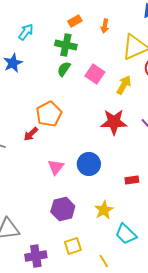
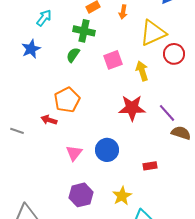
green semicircle: (64, 69) -> (73, 55), moved
pink square: (95, 74) -> (113, 60), turned 36
yellow arrow: (124, 85) -> (142, 71), turned -48
red arrow: (31, 134) -> (49, 120), turned 63

